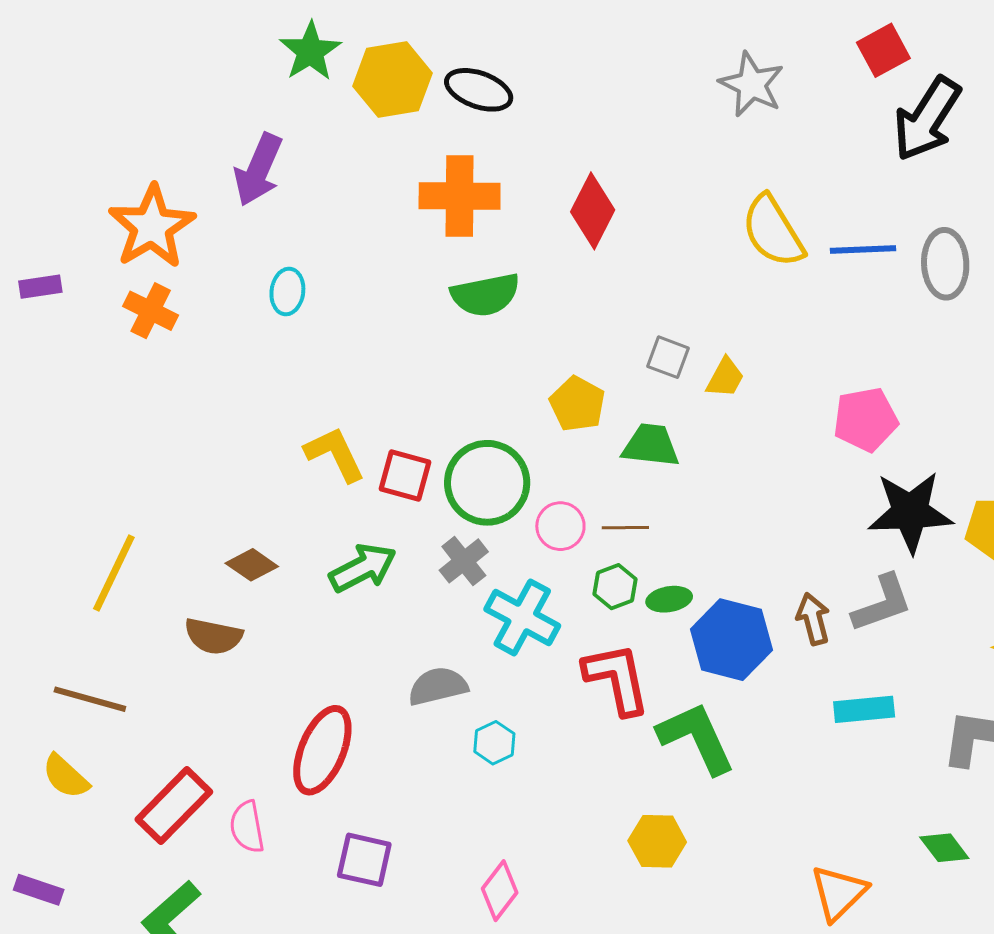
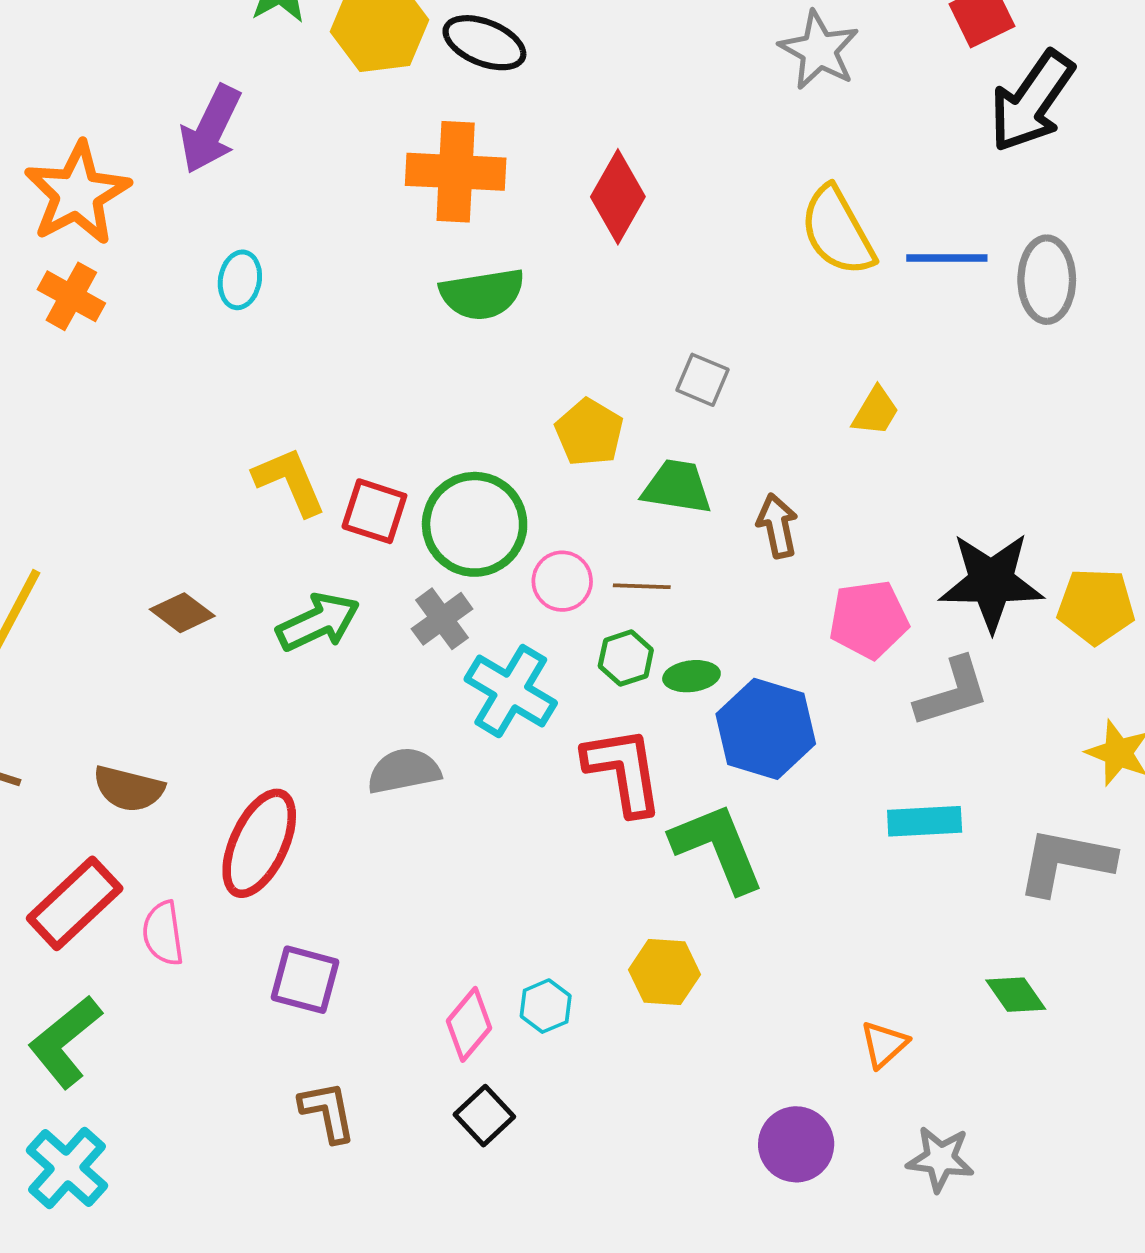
yellow trapezoid: (725, 378) -> (876, 411), moved
pink pentagon: (866, 419) -> (869, 620), moved
brown arrow: (813, 619) -> (777, 526), moved
brown semicircle: (213, 636) -> (129, 789), moved
cyan hexagon: (494, 743) -> (546, 1006), moved
orange triangle: (839, 893) -> (884, 1044), size x0.7

